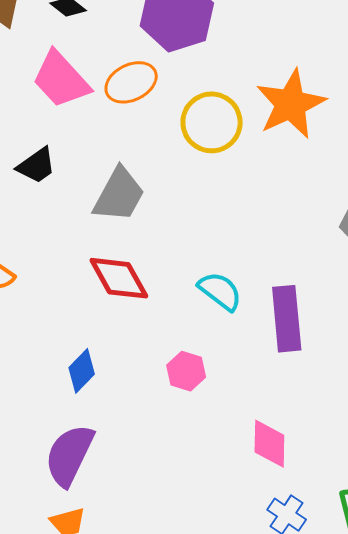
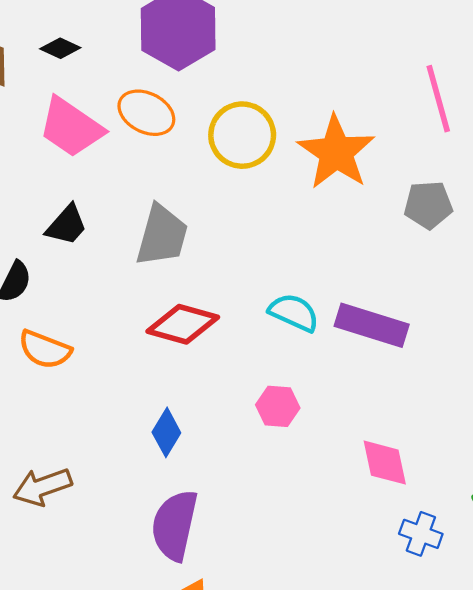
orange ellipse: (131, 82) -> (146, 113), turned 66
orange star: (291, 104) -> (336, 152), moved
red diamond: (119, 278) -> (183, 324), turned -32
purple rectangle: (287, 319) -> (372, 325), turned -54

